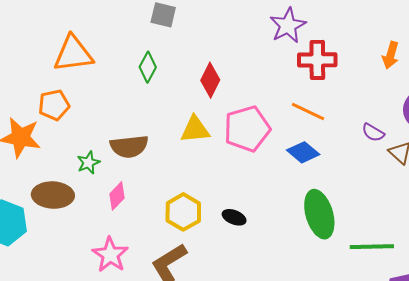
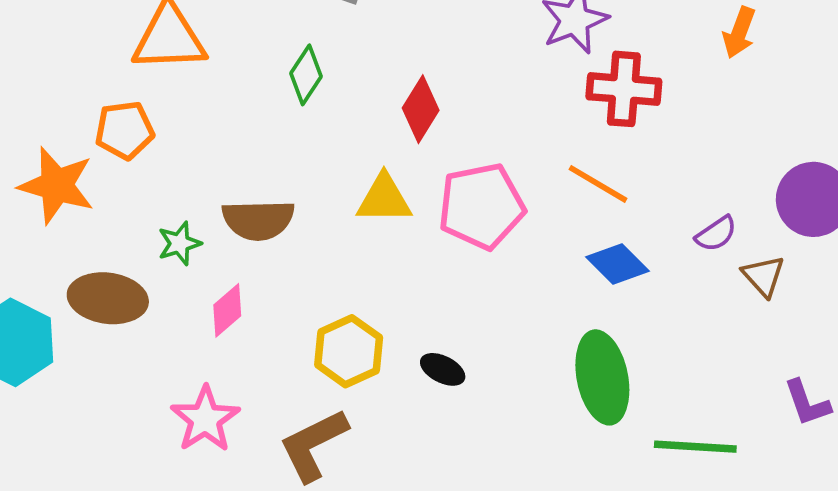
orange arrow: (391, 55) -> (739, 32), moved
purple semicircle: (373, 133) -> (716, 234), turned -70
blue diamond: (303, 152) -> (618, 264), moved

